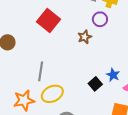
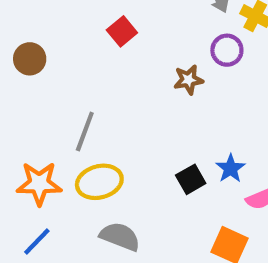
red square: (49, 21) -> (122, 31), size x0.6

